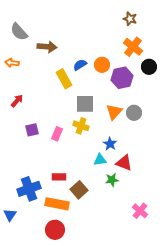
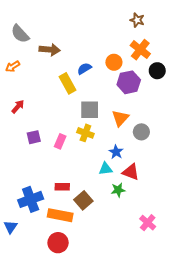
orange arrow: (12, 63) -> (13, 66), turned -40
orange circle: (102, 65) -> (114, 62), moved
gray circle: (134, 113) -> (141, 132), moved

